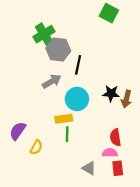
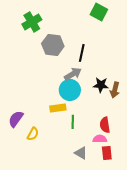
green cross: (44, 34) -> (32, 22), moved
black line: (78, 65) -> (82, 53), moved
gray arrow: (52, 81) -> (73, 74), moved
green line: (67, 134) -> (73, 122), moved

